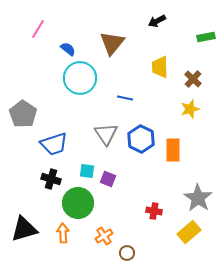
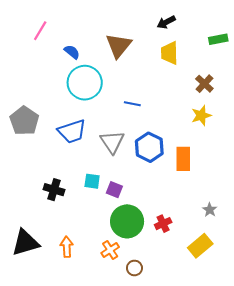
yellow trapezoid: (160, 67) -> (169, 53), moved
blue trapezoid: (54, 144) -> (72, 131), moved
gray star: (198, 198) -> (210, 210), size x0.5
green circle: (78, 203) -> (127, 221), moved
red cross: (154, 211) -> (163, 224), turned -35

